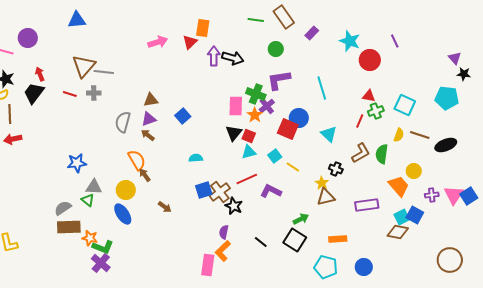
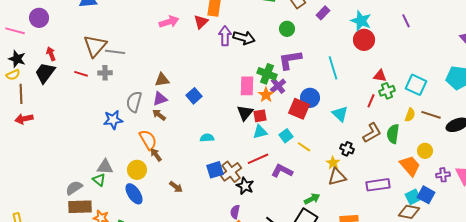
red circle: (370, 60) -> (364, 40), moved
red square: (249, 136) -> (260, 116), turned -32
blue star: (77, 163) -> (113, 120), moved

